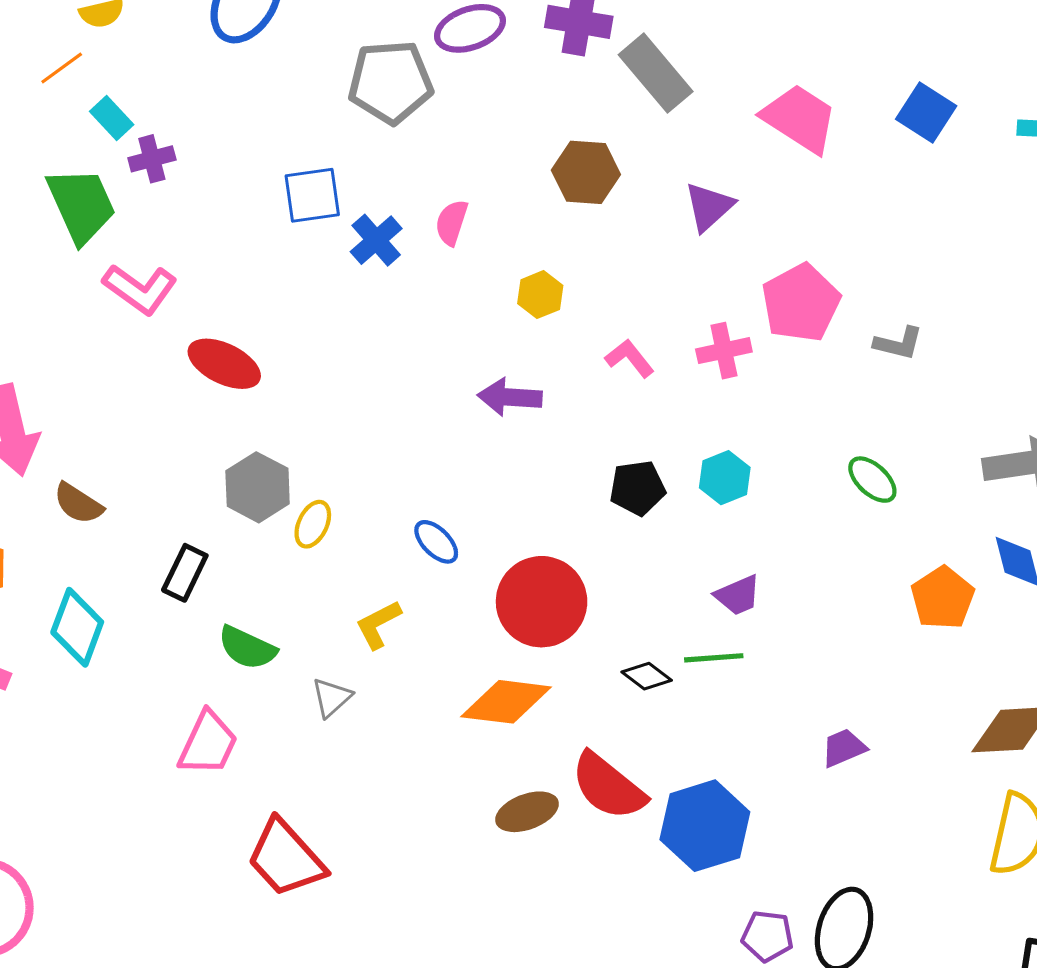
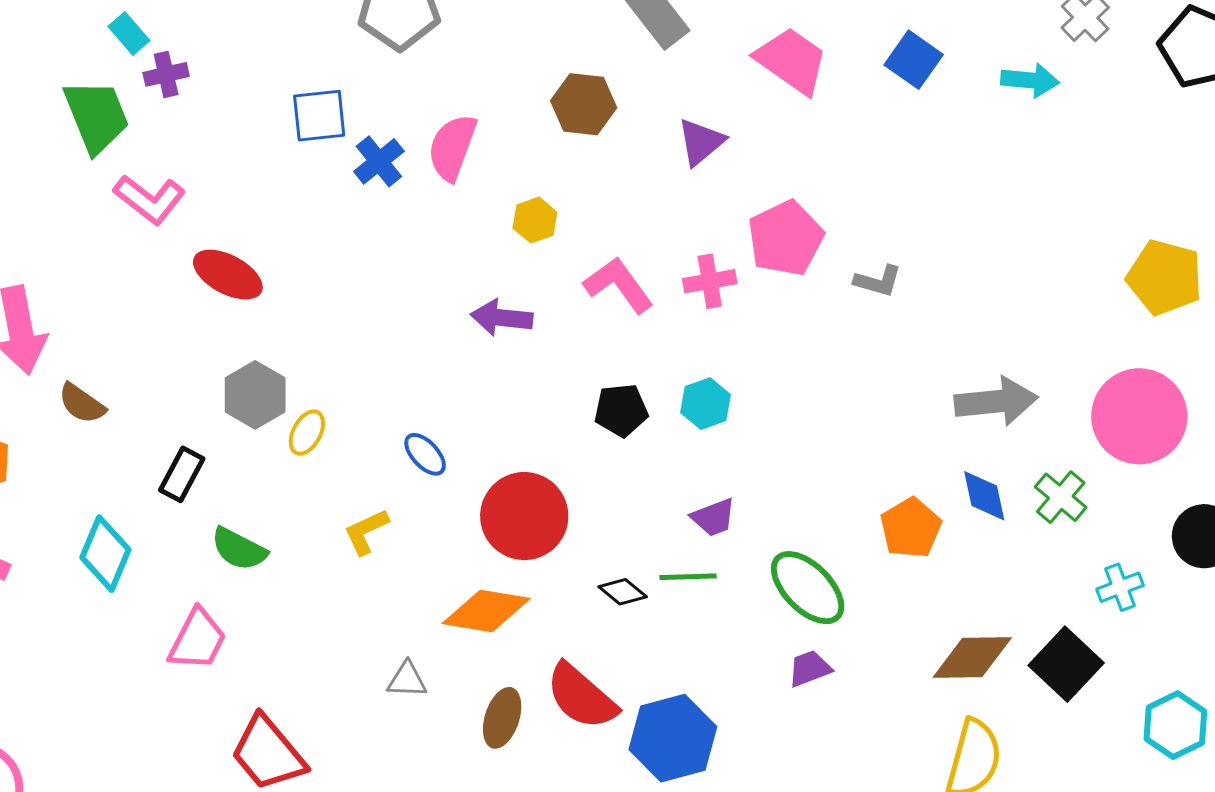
pink semicircle: (452, 223) -> (452, 147), size x1.5
pink L-shape: (630, 358) -> (619, 285), size x1.5
green ellipse: (872, 480) -> (808, 588), moved, size x1.6
cyan diamond: (77, 627) -> (105, 554), moved
gray triangle: (332, 698) -> (407, 680), moved, turned 42
brown ellipse: (527, 812) -> (502, 718), turned -54

